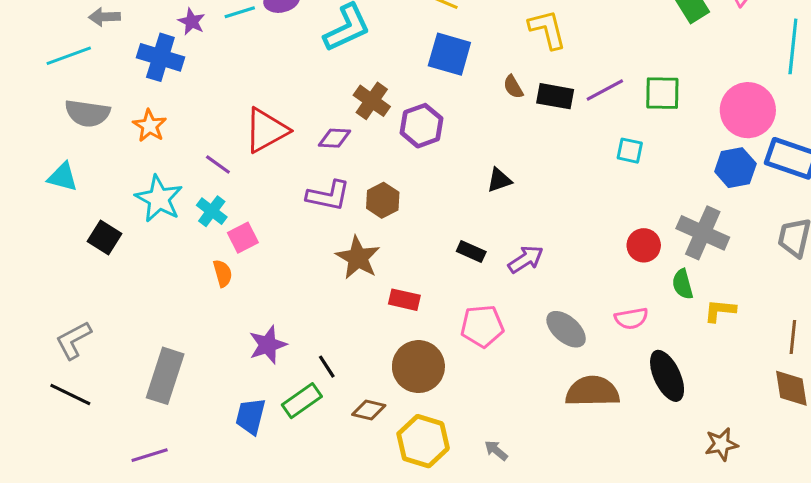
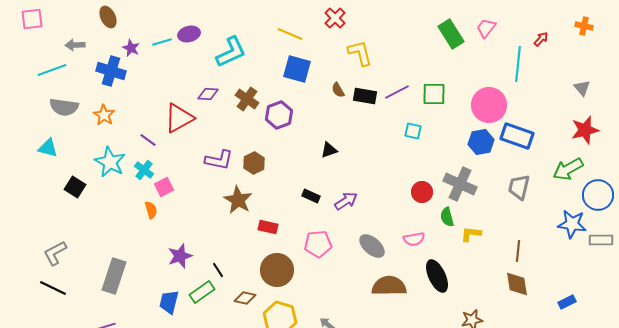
purple diamond: (335, 138) -> (208, 94), moved

